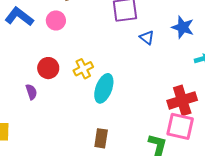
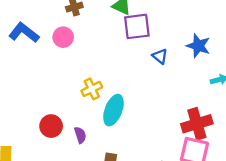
red circle: (48, 68) -> (51, 126), moved
purple semicircle: (31, 92) -> (80, 135), moved

